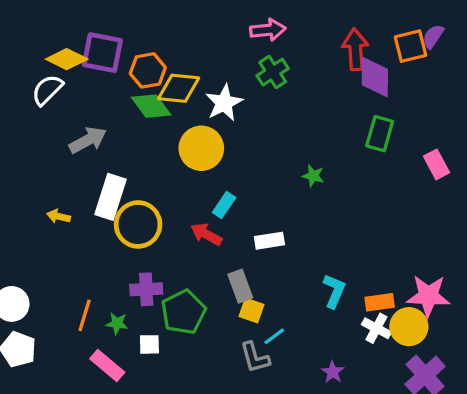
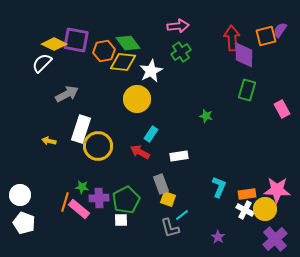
green diamond: (151, 106) -> (128, 43), moved
purple cross: (146, 289) -> (99, 198), moved
green star: (117, 323) -> (82, 187), moved
white square: (149, 344) -> (121, 220), moved
pink rectangle: (107, 366) -> (79, 209), moved

